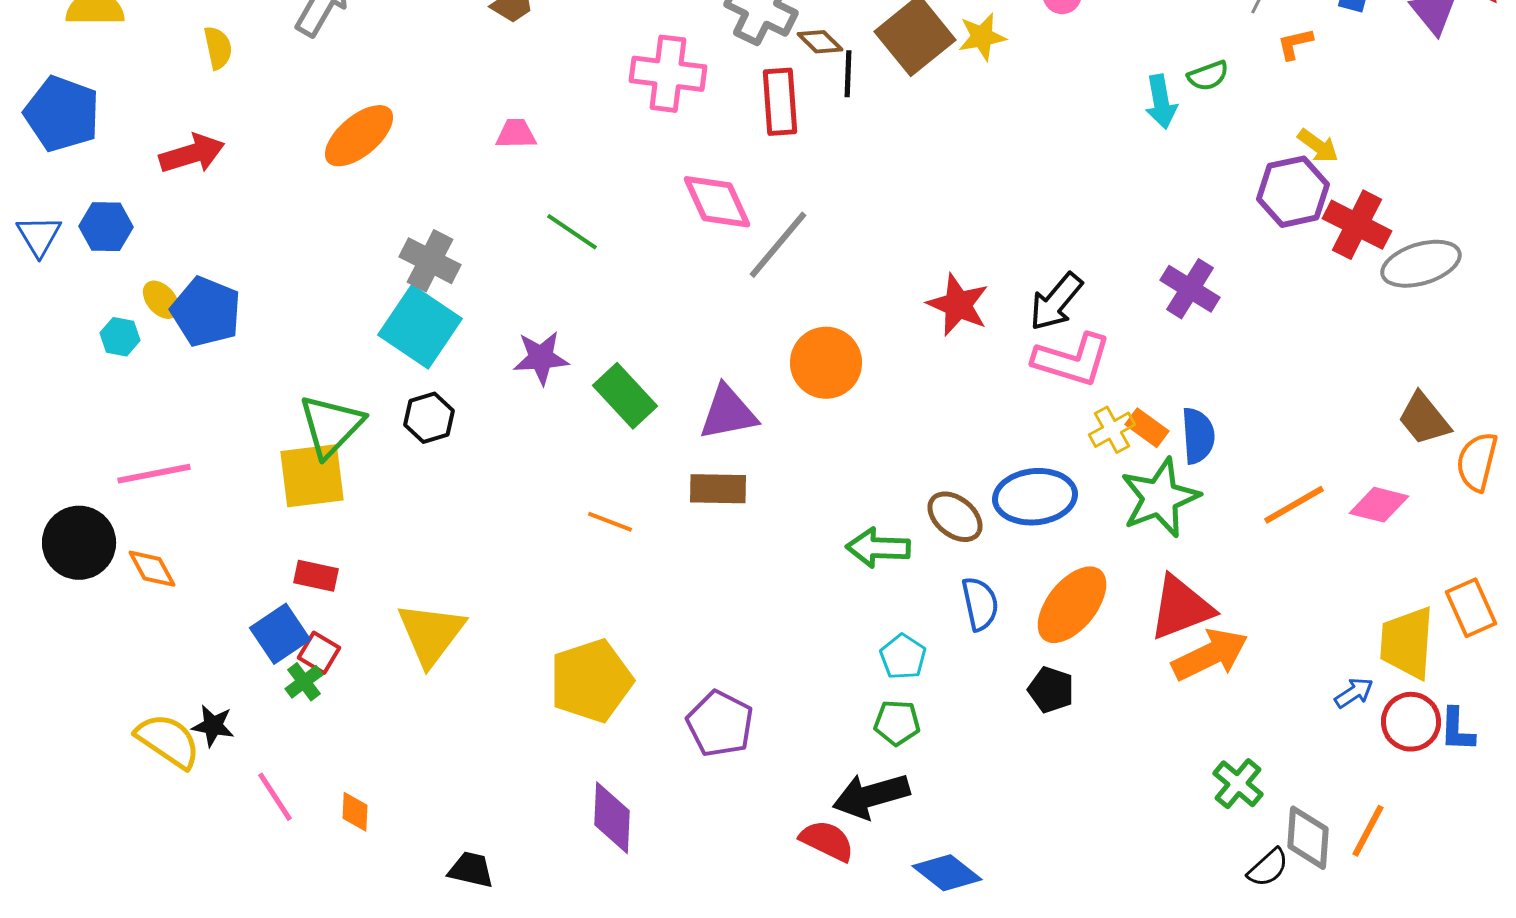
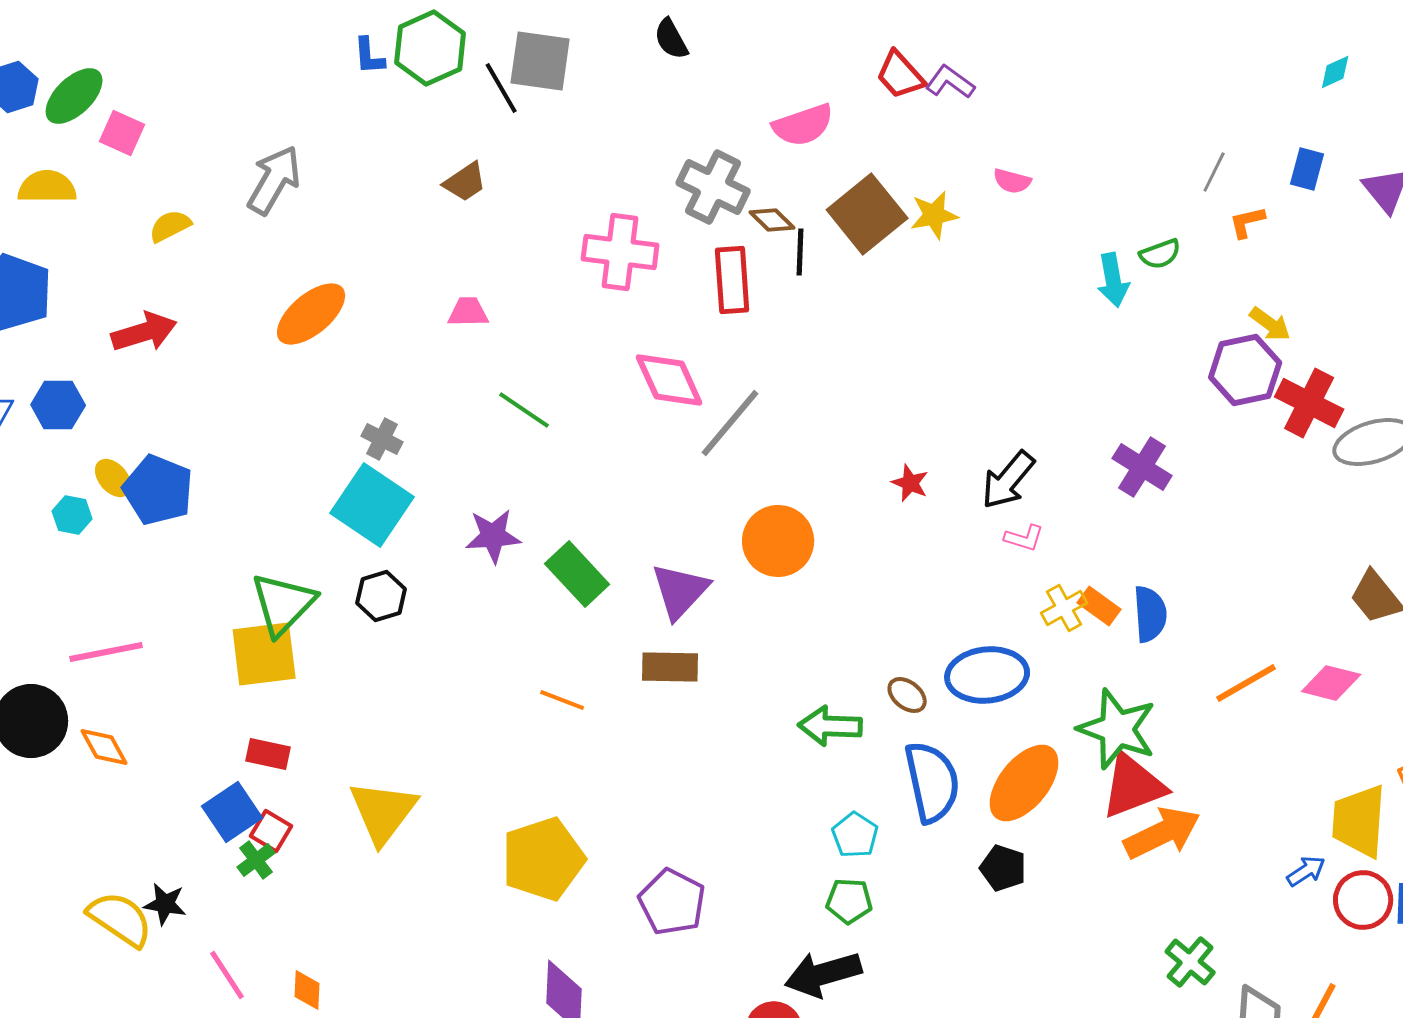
yellow semicircle: (218, 48) -> (170, 226), turned -105
gray cross: (430, 261) -> (382, 439), size x0.7
red star: (958, 305) -> (910, 483), size x0.6
pink L-shape: (1072, 360) -> (1024, 538), size x0.5
purple triangle: (728, 413) -> (680, 591), turned -36
green star: (1160, 498) -> (1117, 729), moved, turned -30
brown ellipse: (955, 517) -> (907, 695), size x0.7
blue semicircle: (980, 604) -> (932, 782), size x1.5

